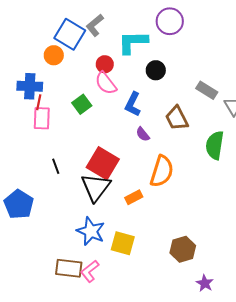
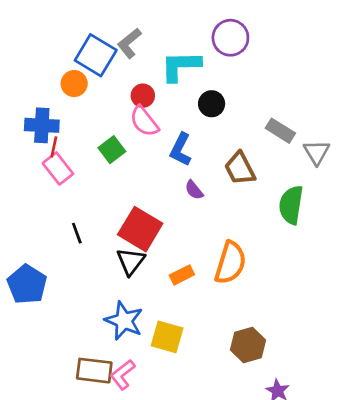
pink rectangle: (42, 118) -> (58, 168), turned -40
orange semicircle: (162, 171) -> (230, 263), moved
black triangle: (96, 187) -> (131, 261), size x0.7

